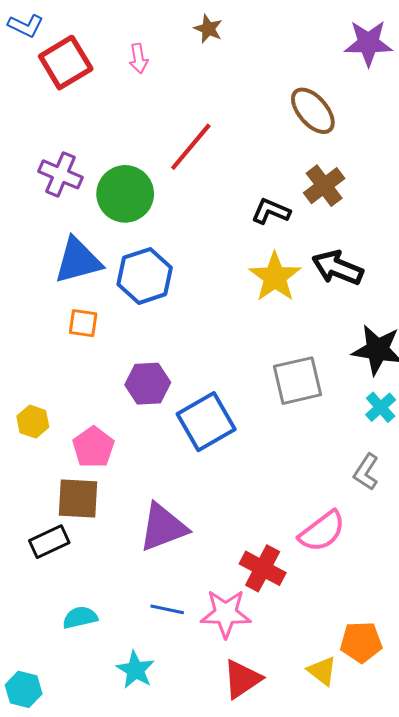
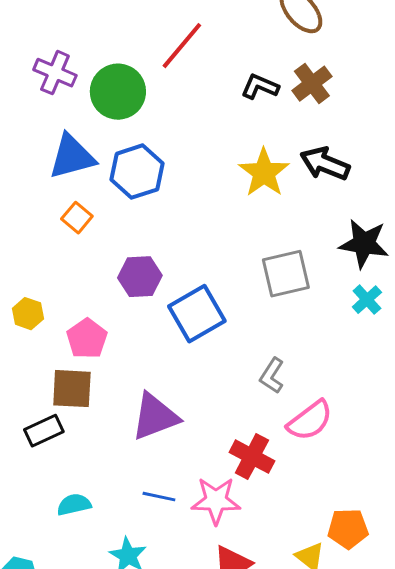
black L-shape: (271, 211) -> (260, 87), moved
orange square: (83, 323) -> (77, 218), turned 32
gray L-shape: (366, 472) -> (272, 376), moved

